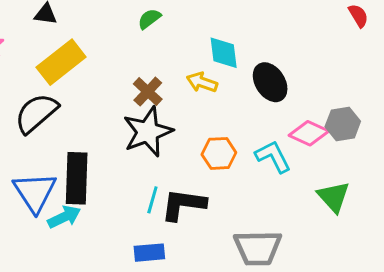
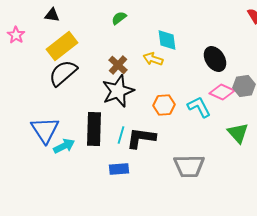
black ellipse: (270, 82) -> (215, 59), moved
black semicircle: (36, 113) -> (63, 73), moved
black rectangle: (77, 178) -> (94, 129), moved

